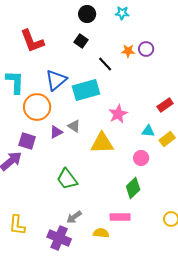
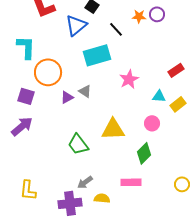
blue triangle: (56, 80) -> (76, 25), moved
purple square: (27, 141) -> (26, 96), moved
yellow triangle: (102, 143) -> (113, 129), moved
yellow semicircle: (101, 233) -> (102, 198), moved
purple cross: (59, 238) -> (70, 203), turned -30

